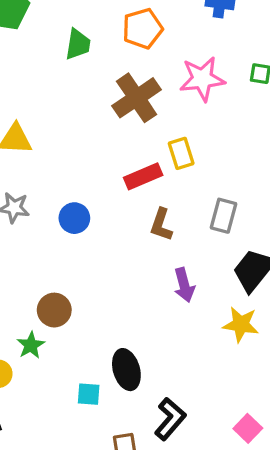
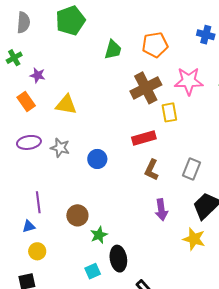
yellow rectangle: (181, 153) -> (169, 112), moved
green star: (31, 345) -> (99, 235), moved
cyan square: (89, 394) -> (93, 271), turned -35

